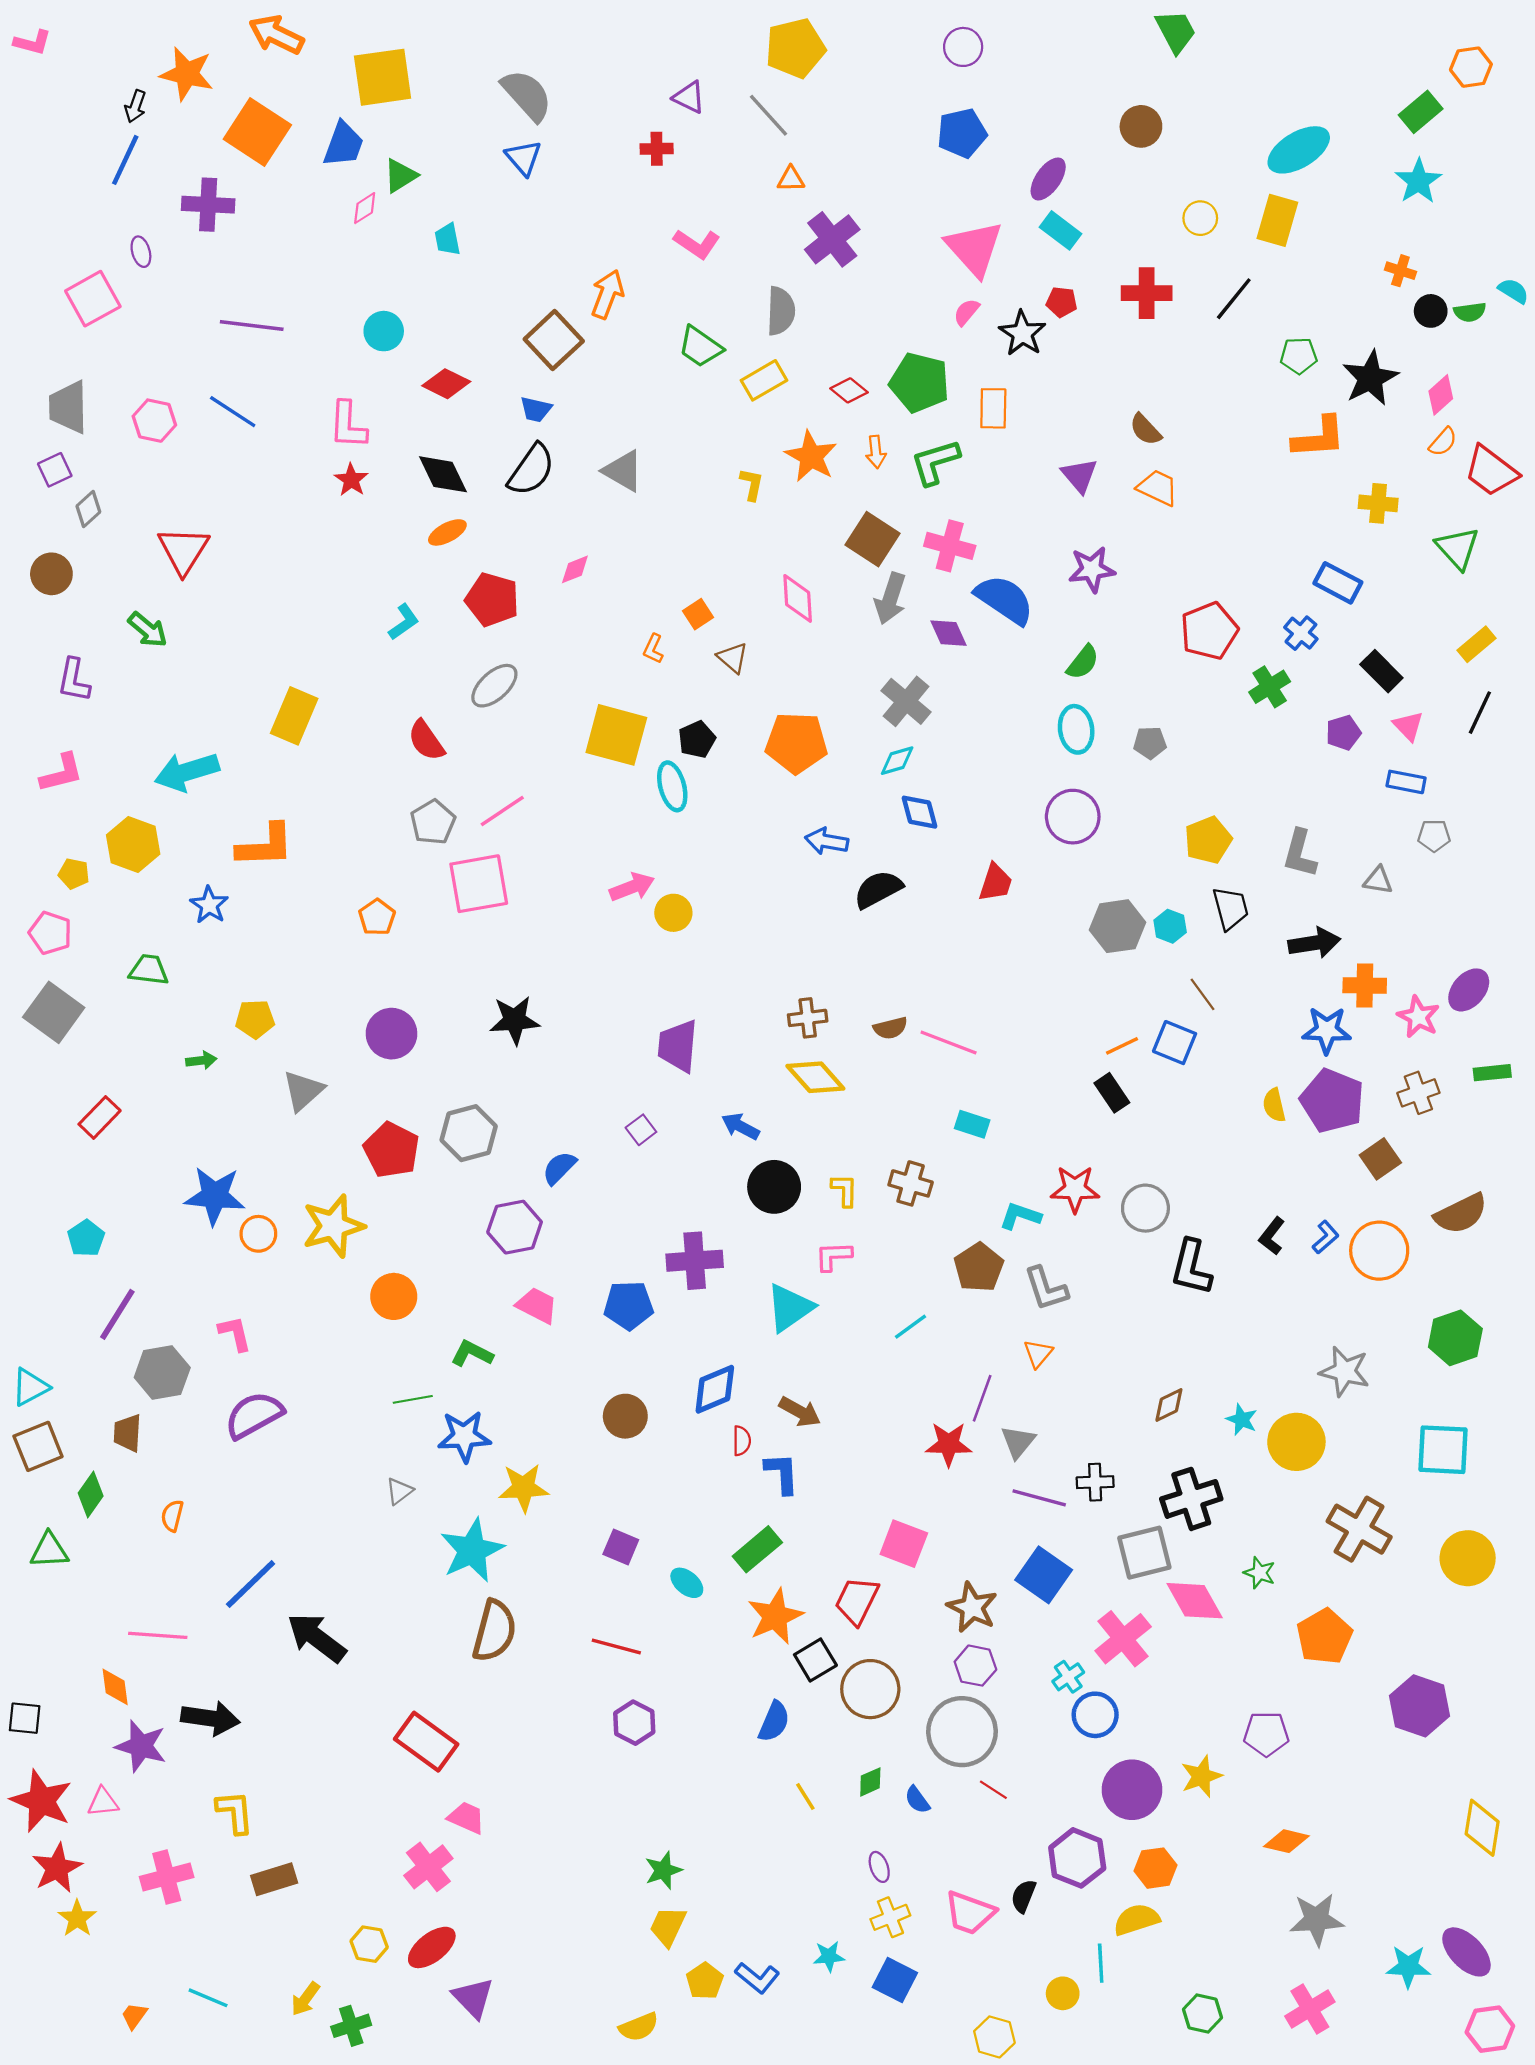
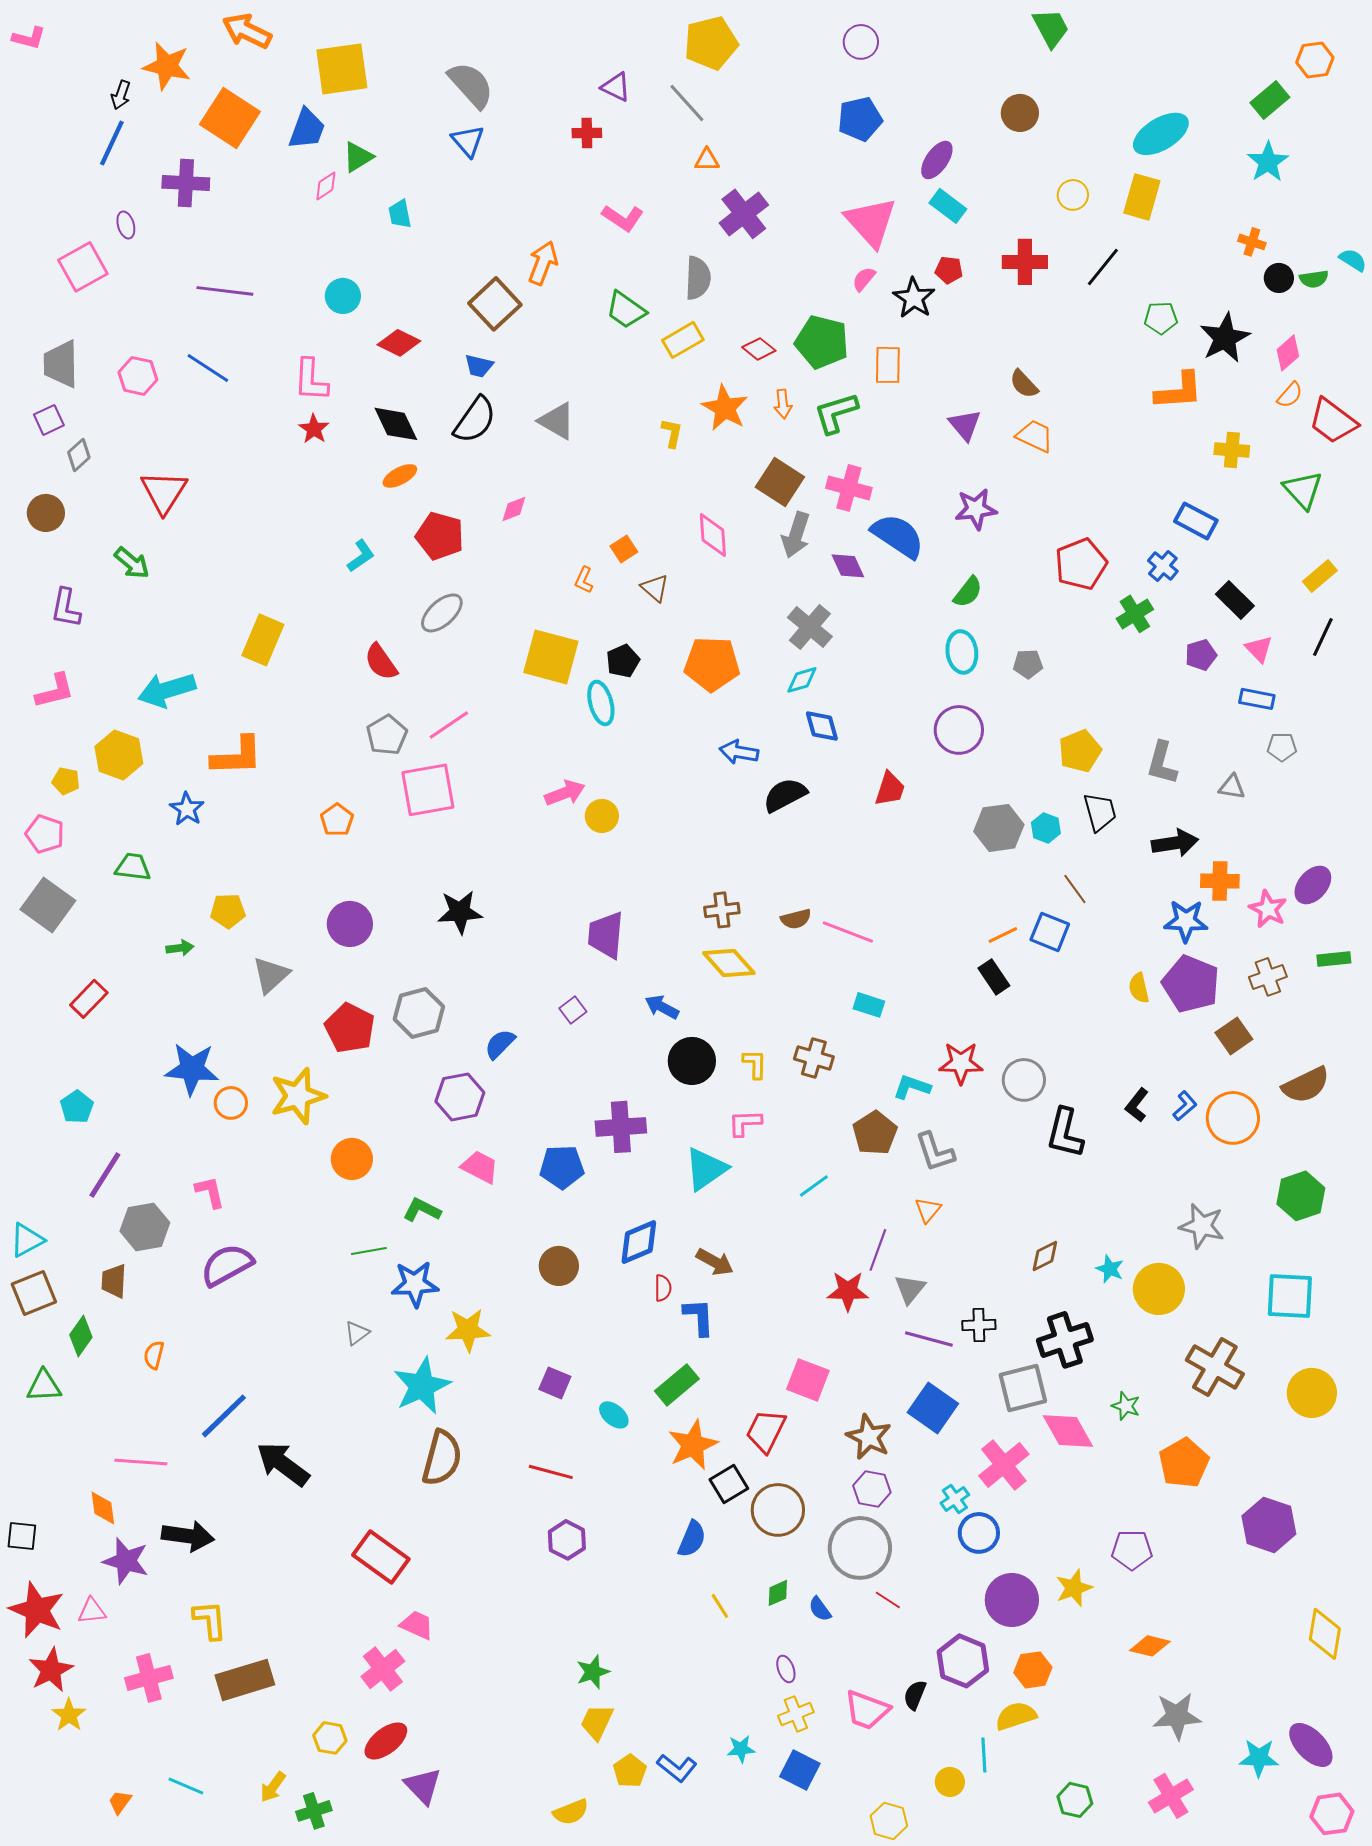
brown rectangle: (274, 1879) -> (245, 1680), size x1.4

